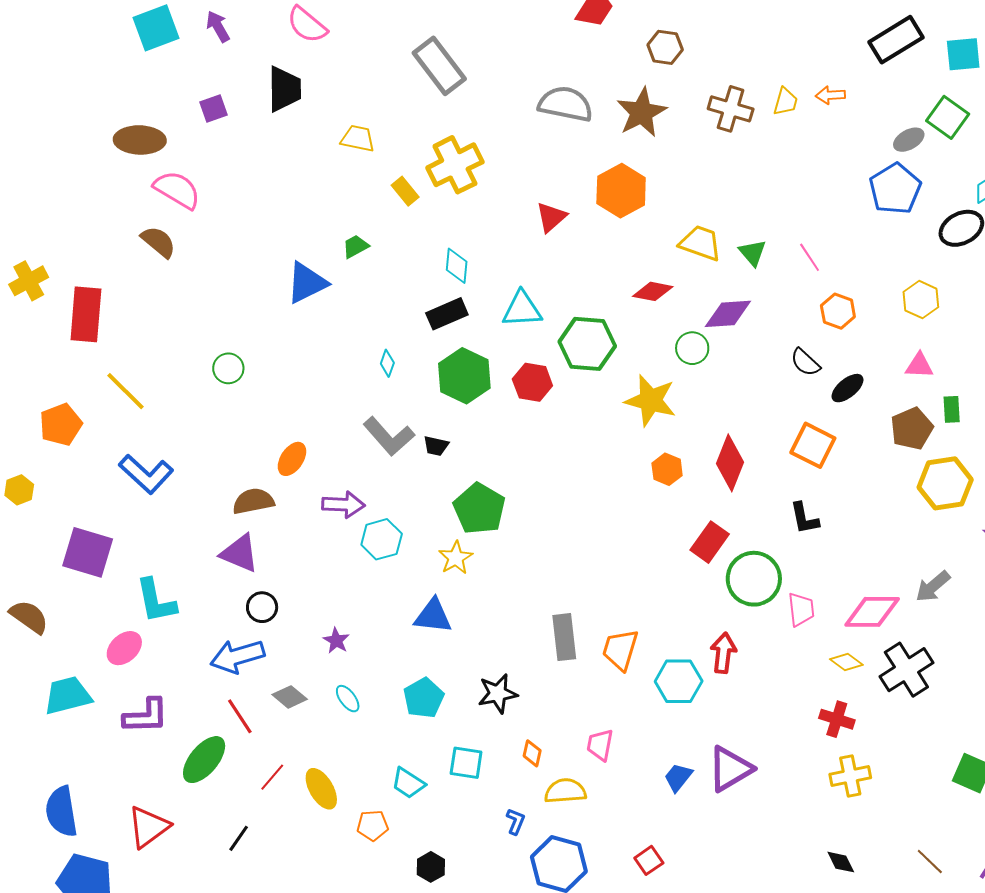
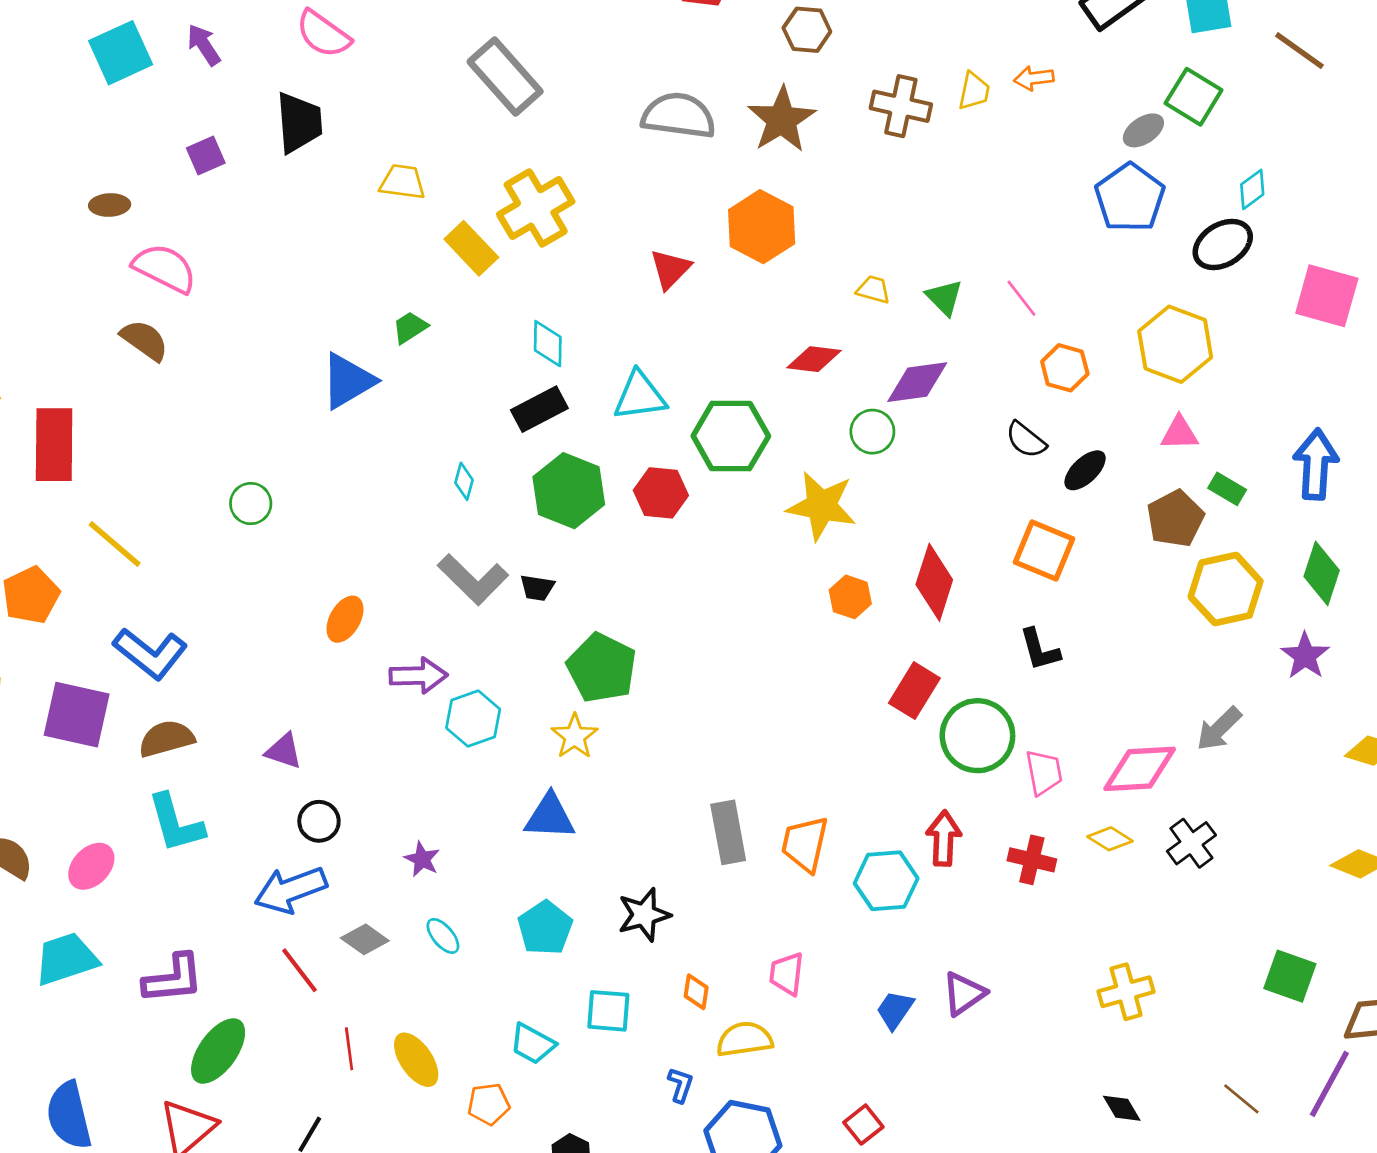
brown ellipse: (140, 140) -> (110, 205), size x0.6
yellow rectangle: (405, 191) -> (471, 248), size x1.4
yellow trapezoid: (700, 243) -> (873, 290), size x0.6
yellow hexagon: (921, 300) -> (1175, 344), size x1.5
green rectangle: (952, 409) -> (1227, 489), turned -52
brown semicircle: (253, 501) -> (166, 739), moved
purple square: (88, 552) -> (77, 715), moved
purple triangle: (240, 553) -> (284, 751), size x0.7
pink ellipse: (124, 648) -> (91, 866), moved
black cross: (906, 670) -> (1191, 843), size x0.7
red cross: (837, 719) -> (1032, 860), moved
green ellipse: (204, 760) -> (218, 1051), moved
purple triangle: (730, 769) -> (964, 994), size x0.7
red line: (272, 777) -> (349, 1049), turned -44

